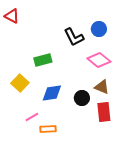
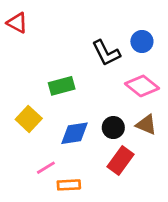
black circle: (82, 98) -> (113, 128), moved
red rectangle: (104, 112) -> (120, 161), moved, turned 42

